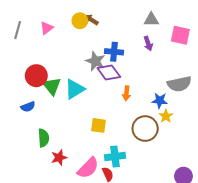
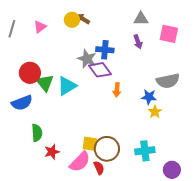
blue semicircle: (28, 107) -> (22, 103), size x1.5
yellow square: (98, 125) -> (90, 144), moved
brown circle: (145, 129) -> (107, 149), moved
cyan cross: (115, 157) -> (145, 151), moved

